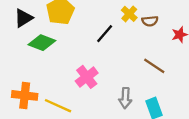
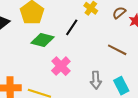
brown semicircle: (150, 21) -> (119, 13), moved, turned 152
green diamond: (42, 43) -> (42, 40), moved

